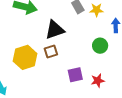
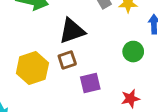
purple square: (75, 75) -> (90, 83), moved

